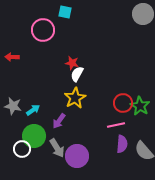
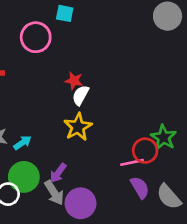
red circle: (123, 103) -> (145, 151), moved
purple arrow: (59, 121) -> (58, 173), moved
purple semicircle: (122, 144) -> (140, 187), turned -36

